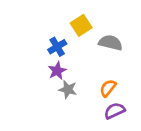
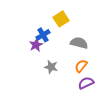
gray semicircle: (111, 43) -> (79, 43), moved
purple star: (57, 71) -> (36, 45), moved

